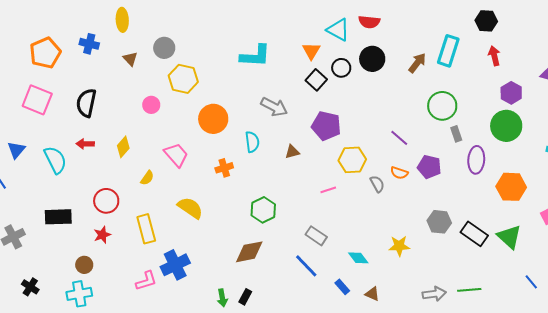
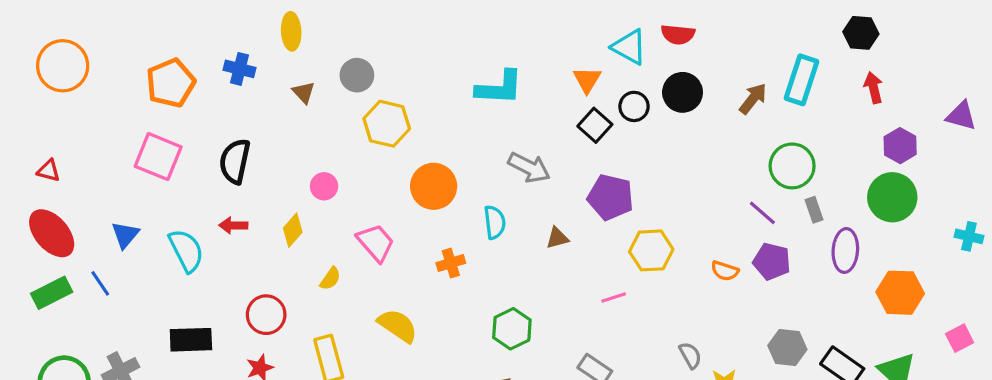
pink circle: (151, 105) -> (324, 186), moved
purple line: (399, 138) -> (762, 213), moved
gray semicircle: (377, 184) -> (690, 355), moved

